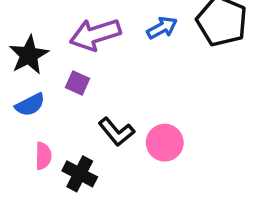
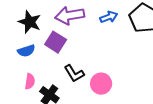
black star: (29, 55) -> (30, 22), turned -30
purple square: (78, 83) -> (56, 42), size x1.5

